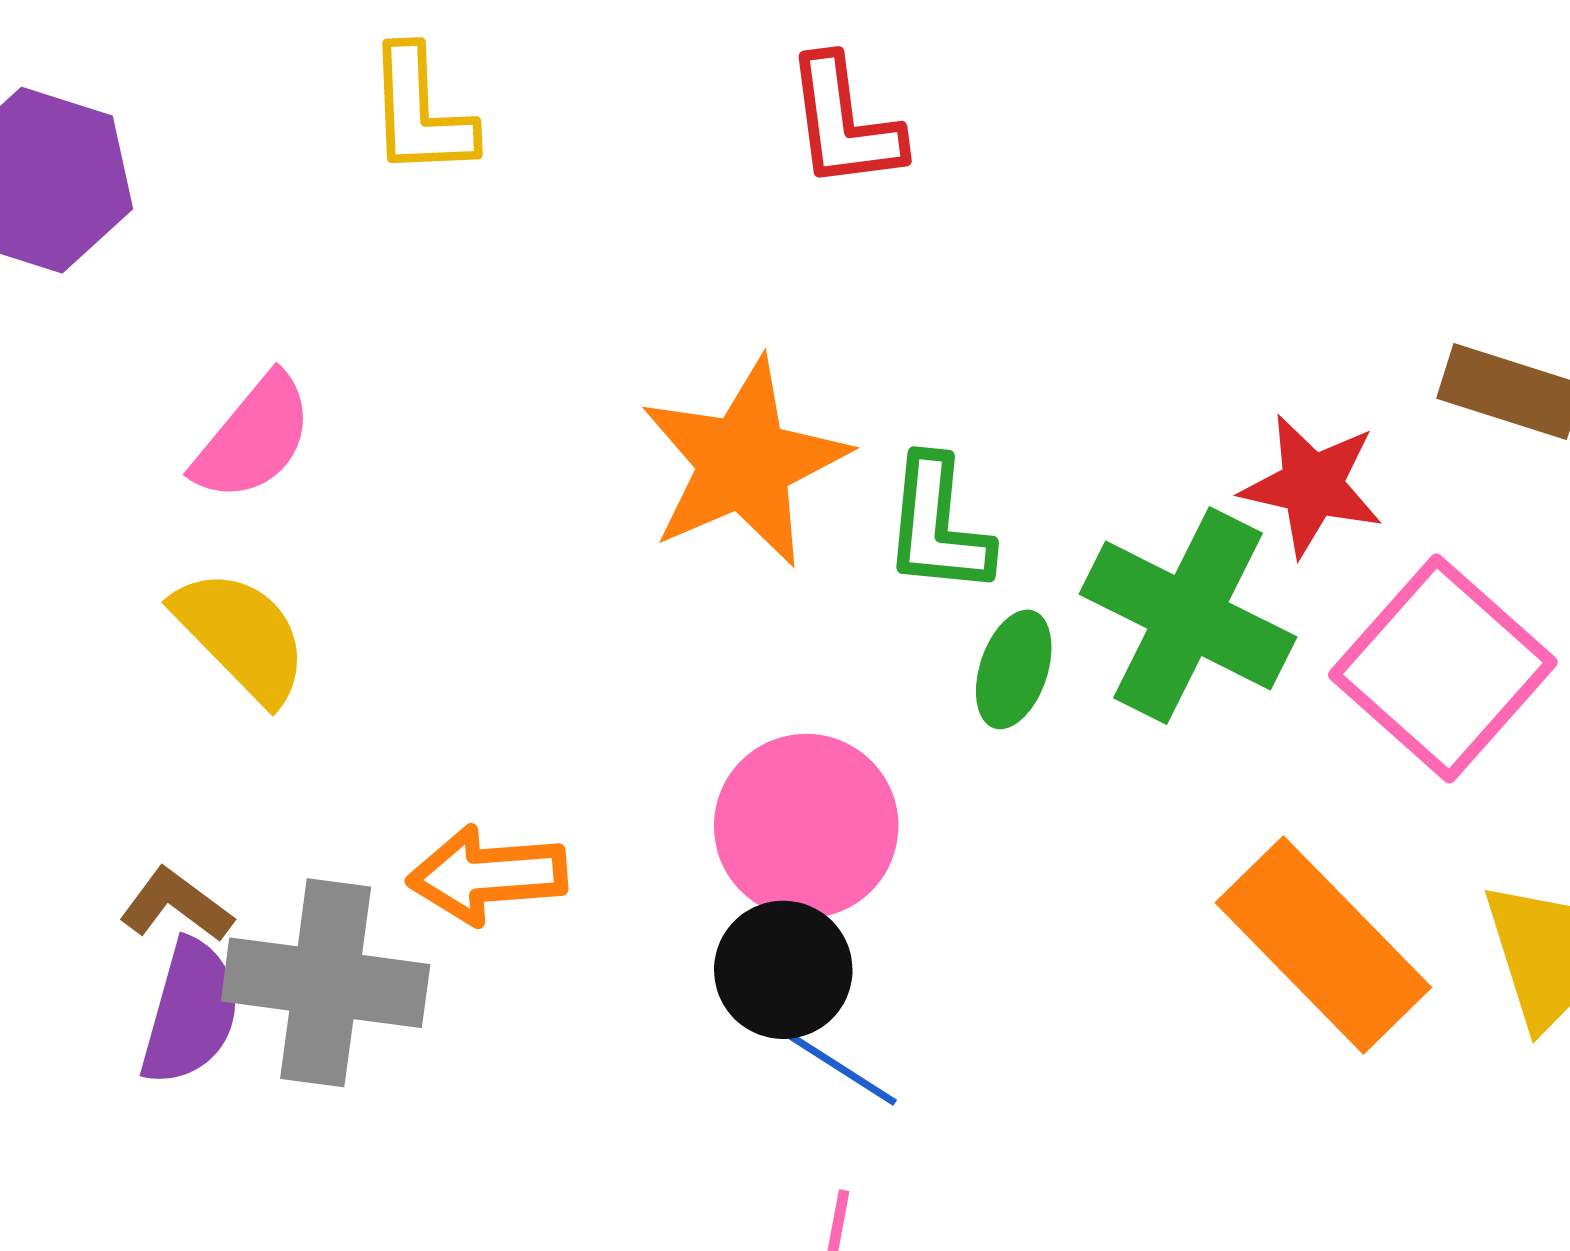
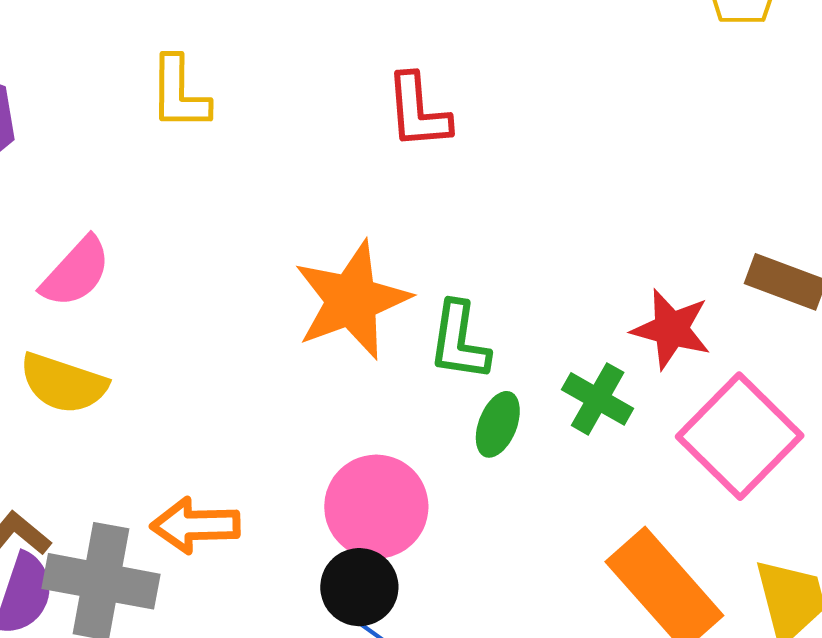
green cross: (1188, 615) -> (598, 399), size x0.6
yellow semicircle: (241, 636) -> (63, 383), turned 150

